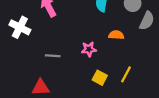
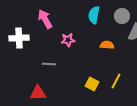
white cross: (20, 27) -> (19, 38), turned -30
pink star: (89, 49) -> (68, 40), moved

